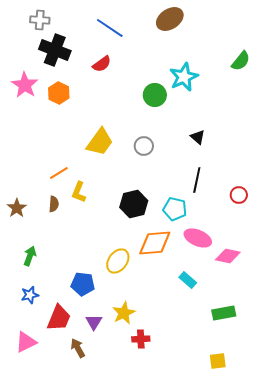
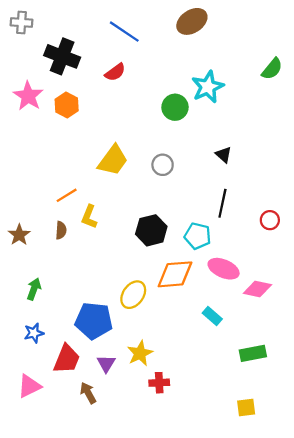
gray cross: (40, 20) -> (21, 23), moved
blue pentagon: (83, 284) -> (94, 321), size x1.4

